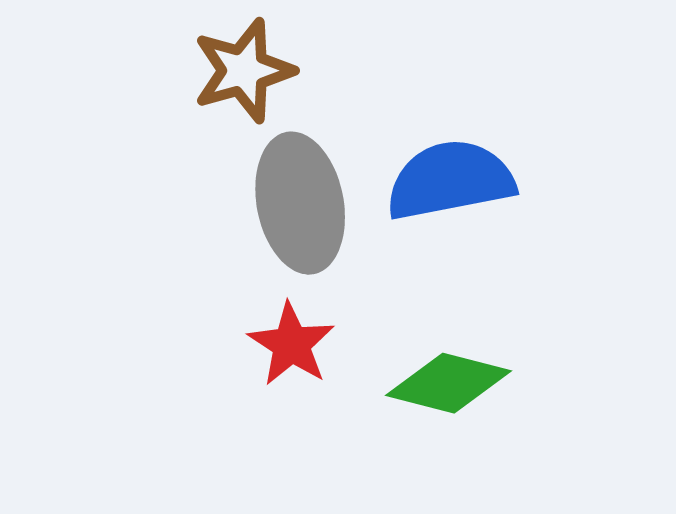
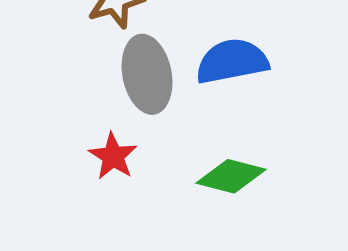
red star: (291, 344) -> (113, 156), moved

